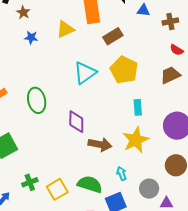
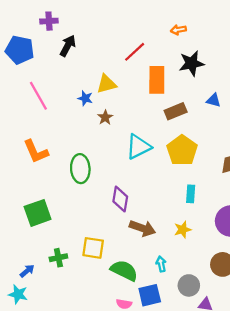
blue triangle: (143, 10) -> (214, 100), moved
brown star: (23, 12) -> (105, 117), moved
yellow triangle: (65, 29) -> (107, 84), moved
yellow star: (136, 140) -> (183, 230), size x0.6
yellow square: (57, 189) -> (93, 248), moved, turned 30

